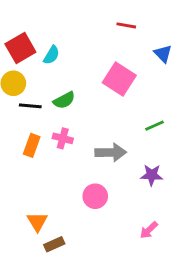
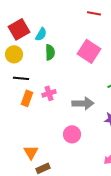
green semicircle: (64, 100) -> (50, 52), moved, turned -63
black line: (30, 106) -> (21, 78), moved
pink cross: (63, 138) -> (49, 93), turned -32

